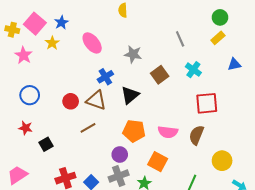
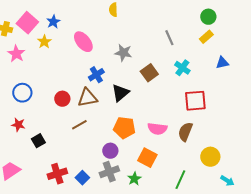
brown triangle: (96, 100) -> (87, 98), turned -30

